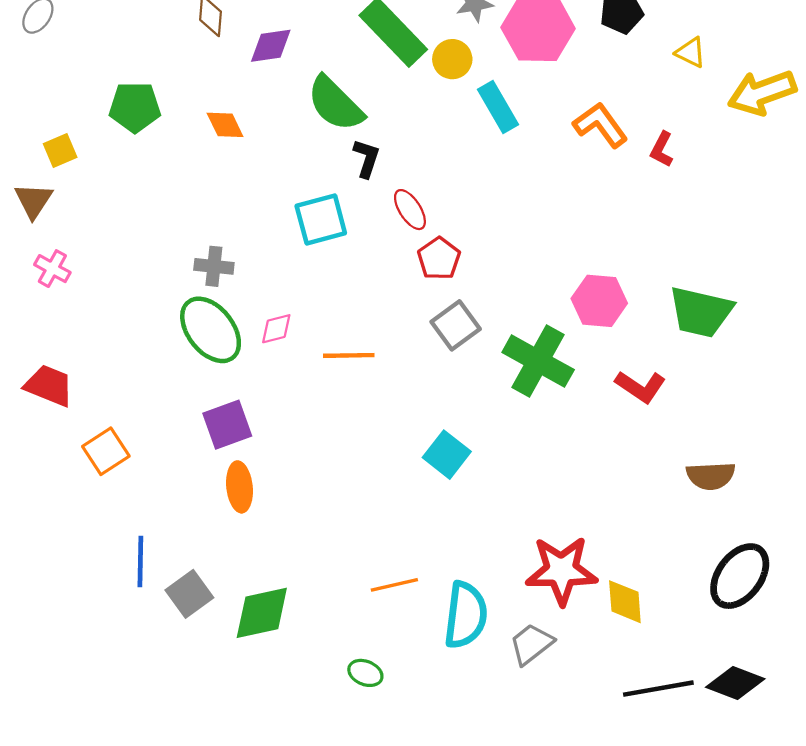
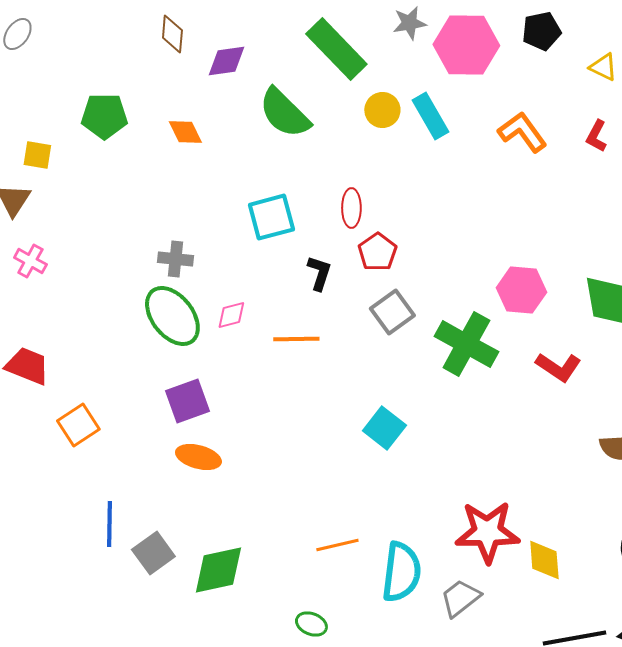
yellow circle: (452, 59) -> (382, 110), moved
red L-shape: (662, 149) -> (596, 136), moved
yellow square: (60, 150) -> (37, 155), turned 32
black L-shape: (367, 158) -> (319, 273), moved
red ellipse: (410, 210) -> (351, 208), turned 33
orange ellipse: (240, 487) -> (198, 457), turned -69

